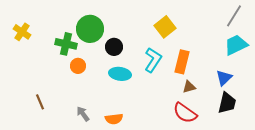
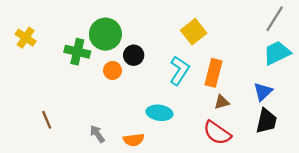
orange circle: (78, 66) -> (112, 70), moved
cyan ellipse: (120, 74) -> (159, 113), moved

